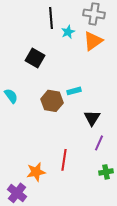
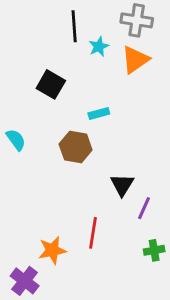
cyan rectangle: (74, 91) -> (99, 114), moved
black triangle: (92, 118) -> (122, 185), moved

